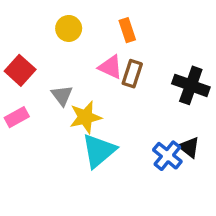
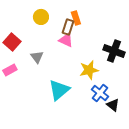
brown rectangle: (132, 74) -> (68, 27), moved
yellow star: (85, 117) -> (89, 70), moved
black triangle: (189, 147) -> (113, 105), moved

